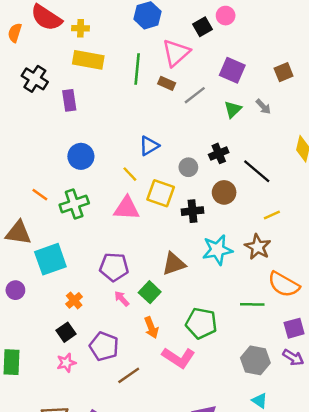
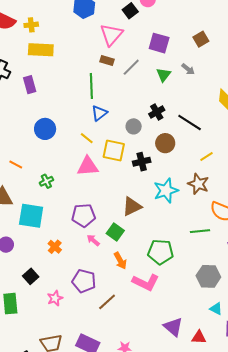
green line: (137, 69) -> (91, 86), moved
green cross: (74, 204) -> (46, 181), moved, size x0.6
cyan square: (50, 259) -> (31, 216), turned 36
black square: (66, 332) -> (31, 276), moved

